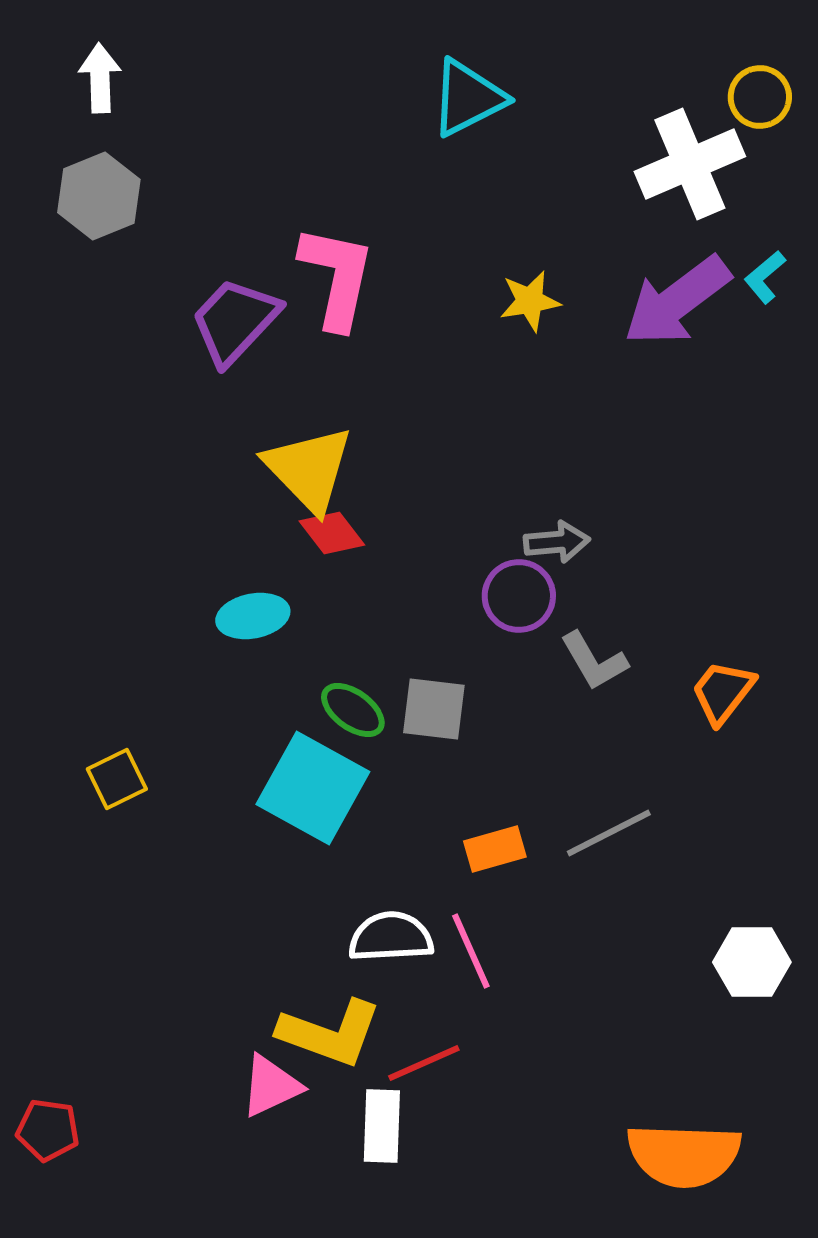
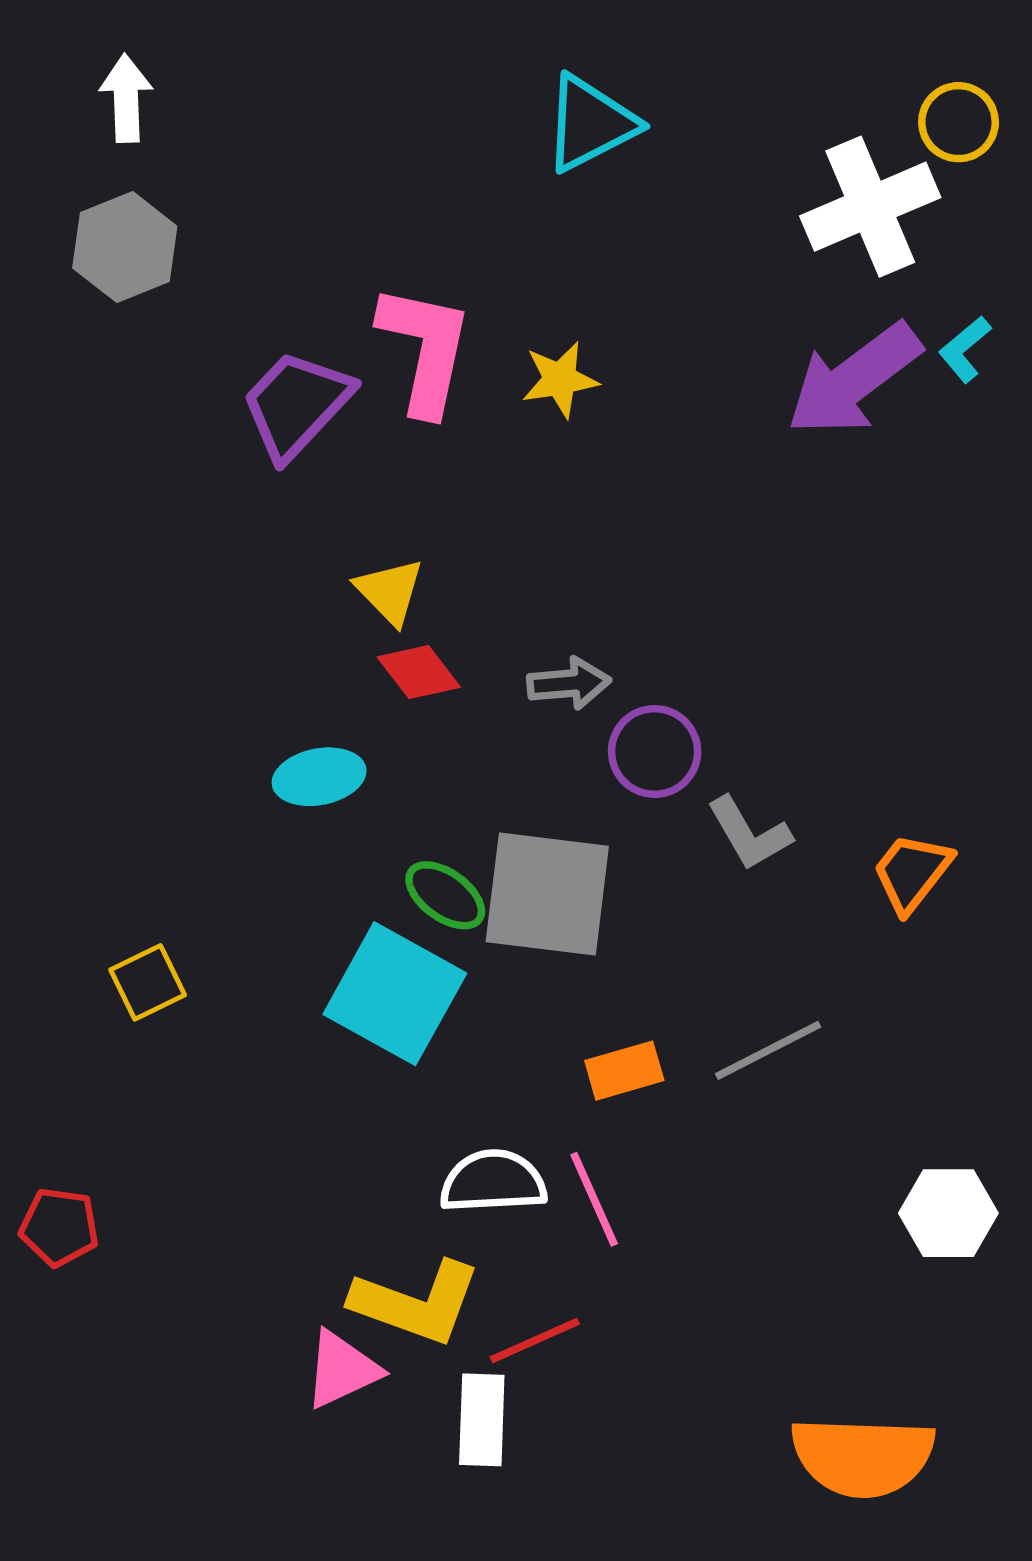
yellow star: (530, 301) -> (560, 379), moved
yellow triangle: (309, 469) -> (390, 591), size x0.6
gray arrow: (557, 542) -> (569, 683), moved
gray square: (434, 709) -> (547, 894), size x1.6
red pentagon: (48, 1130) -> (59, 1227), moved

